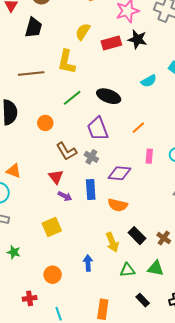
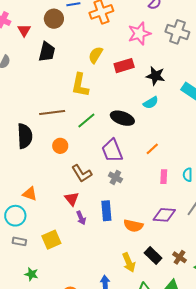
black star: (137, 39) -> (156, 76), moved
brown line: (31, 74) -> (52, 113), moved
cyan semicircle: (149, 81) -> (151, 103), moved
gray cross: (91, 157) -> (115, 177), moved
purple diamond: (120, 173) -> (164, 215), moved
purple arrow: (65, 196) -> (81, 218), turned 40
yellow square: (52, 227) -> (51, 240), moved

